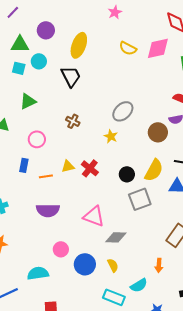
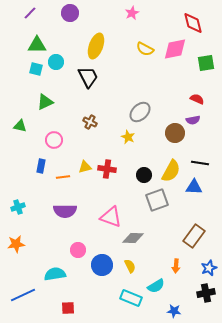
purple circle: (46, 30) -> (70, 13), moved
red cross: (90, 168) -> (107, 169), turned -30

